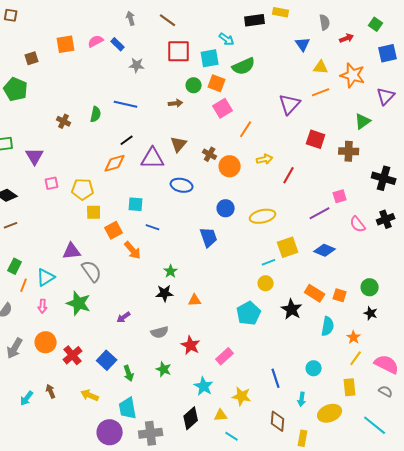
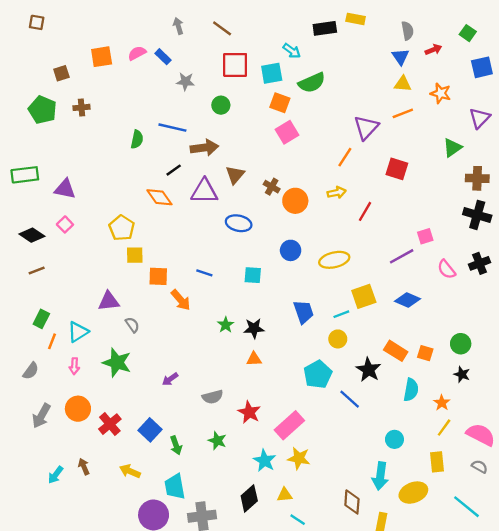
blue triangle: (303, 44) -> (400, 57), moved
orange star: (353, 75) -> (441, 93), size x0.7
green circle: (194, 85) -> (221, 105), moved
brown arrow: (176, 103) -> (204, 148), moved, size x1.6
brown cross: (64, 121) -> (82, 107), moved, turned -32
orange line: (246, 129) -> (345, 157), moved
brown cross: (349, 151) -> (477, 178), moved
purple triangle: (35, 156) -> (65, 189), turned -48
orange diamond: (115, 163) -> (159, 197), turned 70
pink square: (52, 183) -> (65, 224), moved, turned -32
yellow pentagon: (83, 189) -> (122, 228), turned 30
cyan square: (136, 204) -> (253, 275), moved
orange square: (114, 230) -> (158, 276), turned 30
blue trapezoid: (209, 237) -> (304, 312), moved
gray semicircle: (92, 271) -> (132, 325), size x0.6
black star: (165, 293) -> (254, 328), moved
pink rectangle: (225, 356) -> (289, 425), size x1.4
blue line: (276, 378) -> (350, 399), moved, turned -30
yellow star: (242, 396) -> (299, 458), moved
cyan arrow: (302, 399) -> (380, 476), size x1.6

